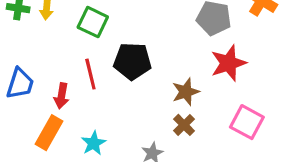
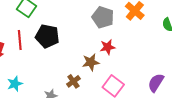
red star: (228, 63) -> (108, 47), size x0.7
brown star: (186, 92) -> (91, 62), moved

